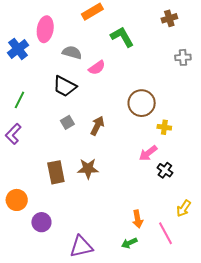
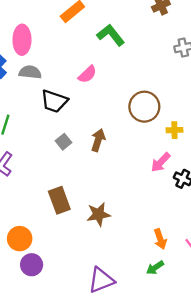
gray semicircle: (72, 52) -> (30, 72), moved
brown star: (88, 169) -> (99, 214), moved
purple circle: (41, 222) -> (32, 265), moved

